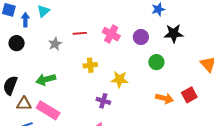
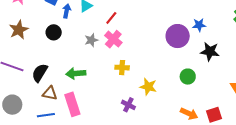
red line: (80, 33) -> (111, 18), moved, turned -56
pink cross: (111, 34) -> (113, 39), moved
purple circle: (141, 37) -> (178, 36), moved, size x1.5
pink rectangle: (48, 110) -> (72, 104), turned 30

